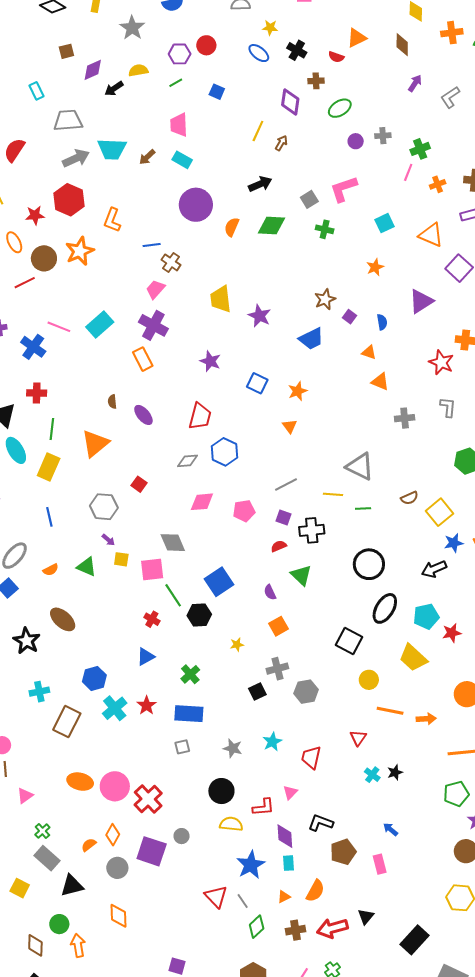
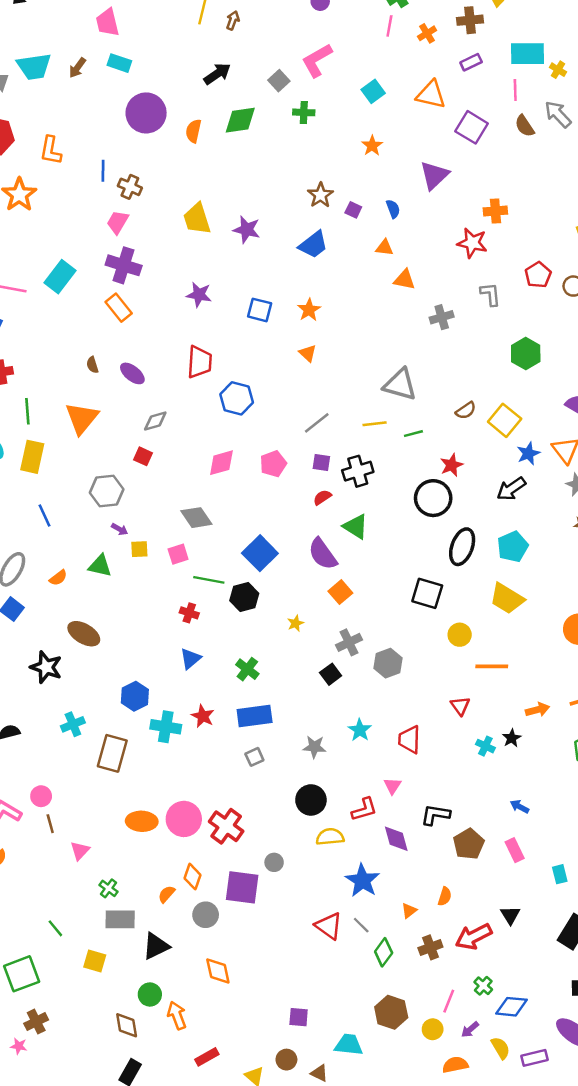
blue line: (152, 245) -> (103, 171), turned -72
gray diamond: (188, 461) -> (155, 421), moved
pink square: (152, 570) -> (178, 554), size x0.7
purple semicircle: (270, 592) -> (323, 554), size x1.8
green line: (173, 595) -> (209, 580), turned -35
red star: (452, 633) -> (452, 465), moved
cyan cross: (115, 708) -> (166, 727), turned -30
orange arrow: (426, 719) -> (537, 710), moved
gray rectangle: (47, 858) -> (120, 919), turned -30
cyan rectangle: (289, 863) -> (560, 874), moved
orange semicircle: (315, 891) -> (445, 896), size x0.7

